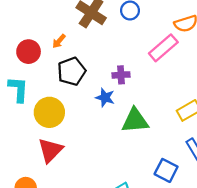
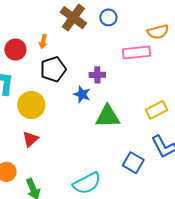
orange arrow: (59, 41) -> (43, 42), turned -32
pink rectangle: (163, 48) -> (137, 52), turned 32
red triangle: (50, 150) -> (30, 139), size x0.7

